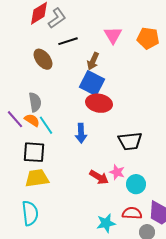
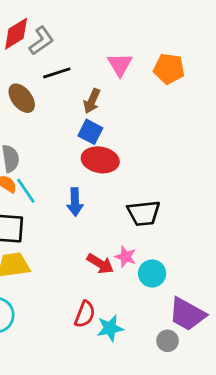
blue square: (92, 83) -> (90, 132), size x0.7
red semicircle: (132, 213) -> (85, 314), moved, turned 108

